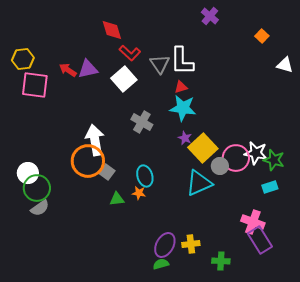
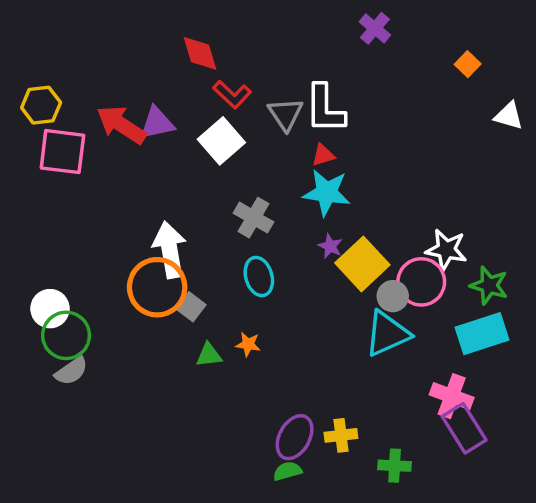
red arrow: (68, 70) -> (121, 125), size x1.6
white star: (256, 153) -> (446, 250), moved
cyan ellipse: (145, 176) -> (259, 276), moved
cyan triangle: (199, 183) -> (387, 334), moved
cyan rectangle: (270, 187) -> (482, 334), size x1.8

